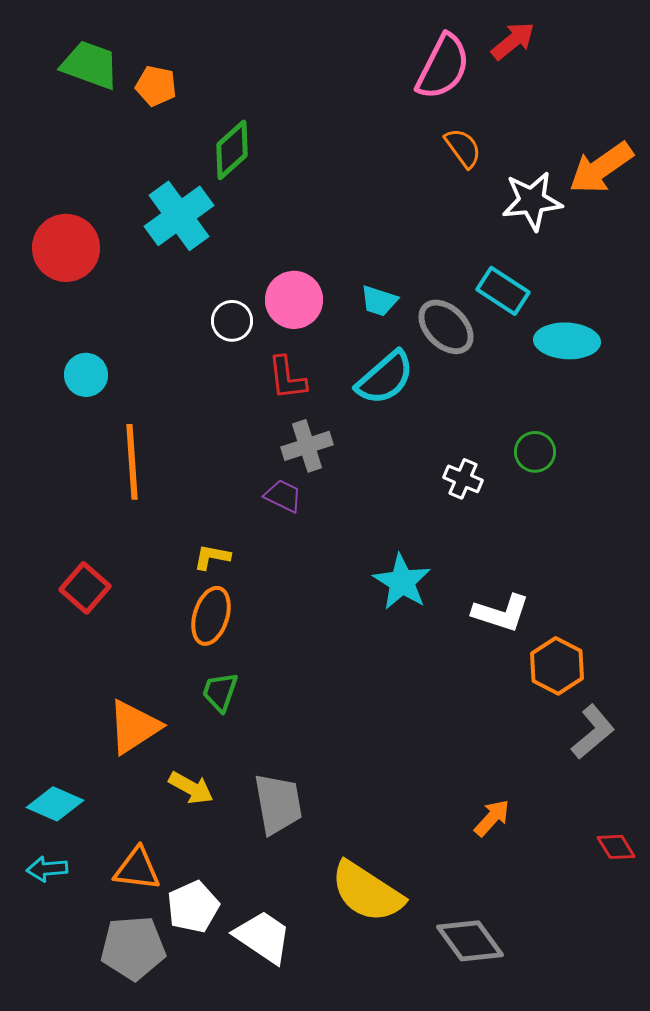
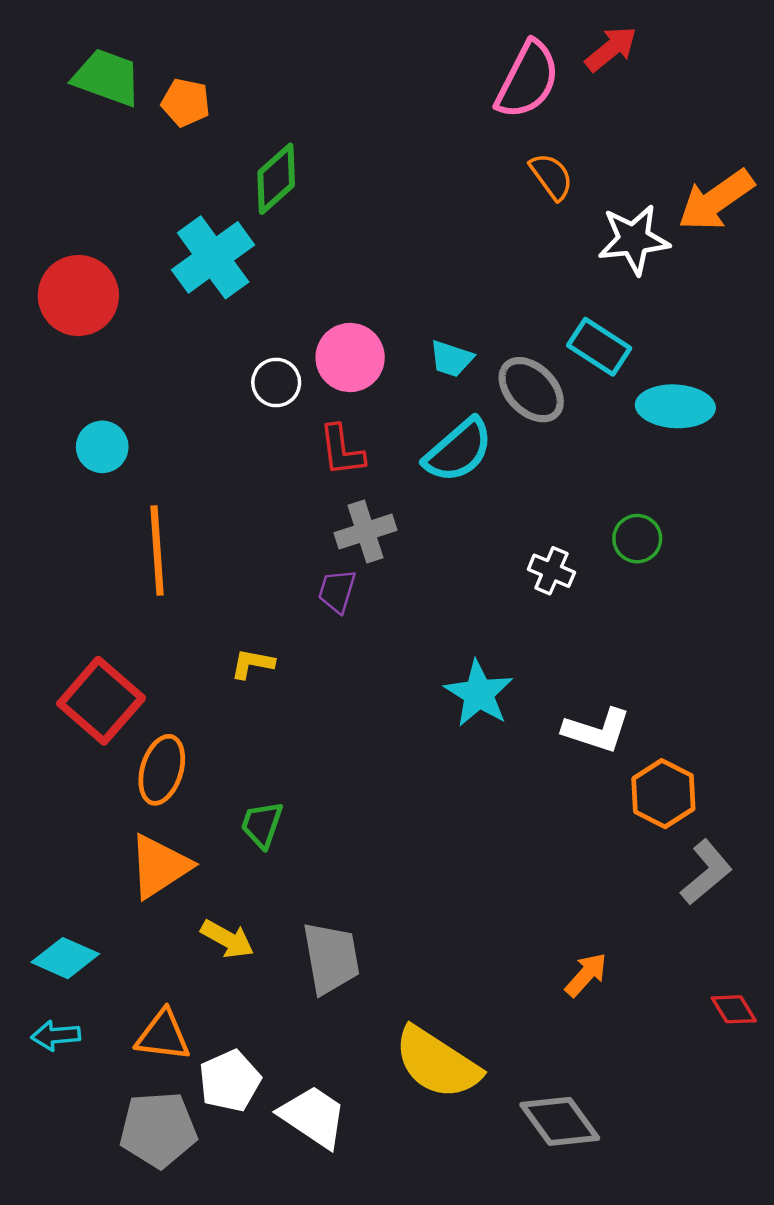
purple trapezoid: (283, 496) -> (337, 591), turned -99
red square: (85, 588) -> (101, 701), size x1.4
orange ellipse: (211, 616) -> (162, 770), moved

